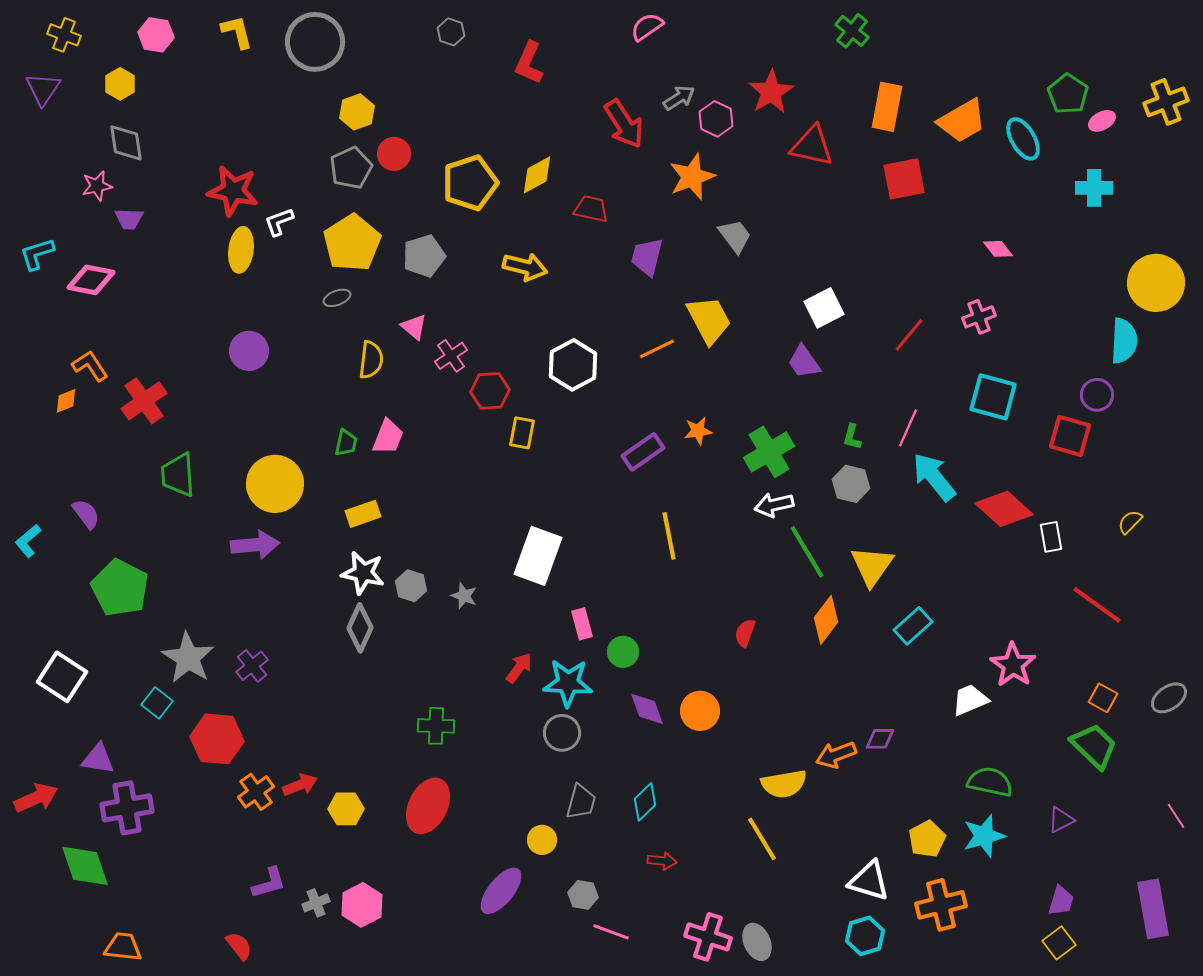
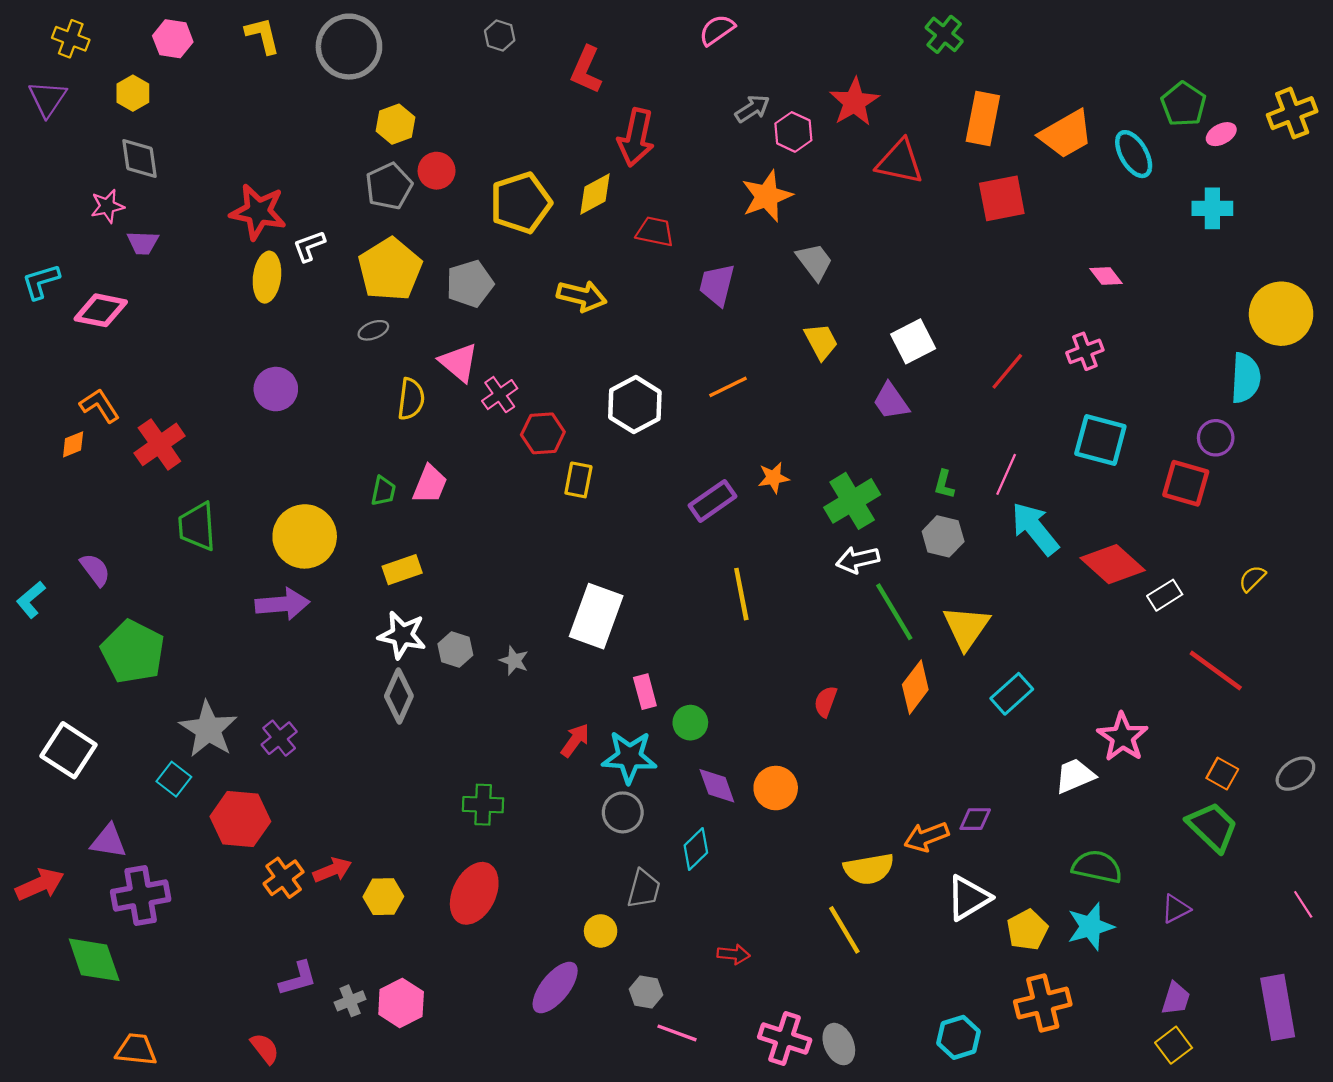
red arrow: (624, 124) -> (636, 137), moved, turned 45
yellow trapezoid: (709, 320) -> (821, 341), moved, size x0.7
pink triangle: (414, 327) -> (459, 362), size x1.4
white rectangle: (1051, 537) -> (1165, 595), turned 68
cyan diamond: (645, 802) -> (696, 849), moved
white triangle: (869, 881) -> (969, 898), moved, turned -48

